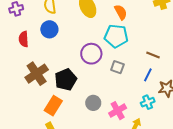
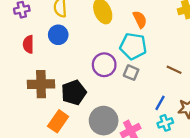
gray square: (117, 67) -> (131, 73), moved
brown cross: (37, 74) -> (41, 84), turned 30
blue line: (148, 75) -> (160, 103), moved
gray circle: (93, 103) -> (104, 121), size x1.6

